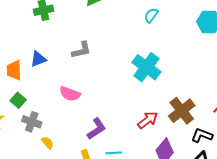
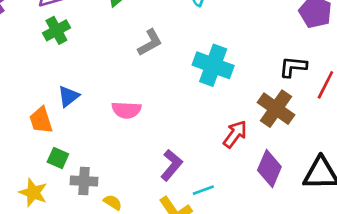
gray L-shape: (81, 50) -> (150, 43), moved
pink semicircle: (70, 94) -> (126, 110), moved
black L-shape: (202, 135) -> (293, 67), moved

